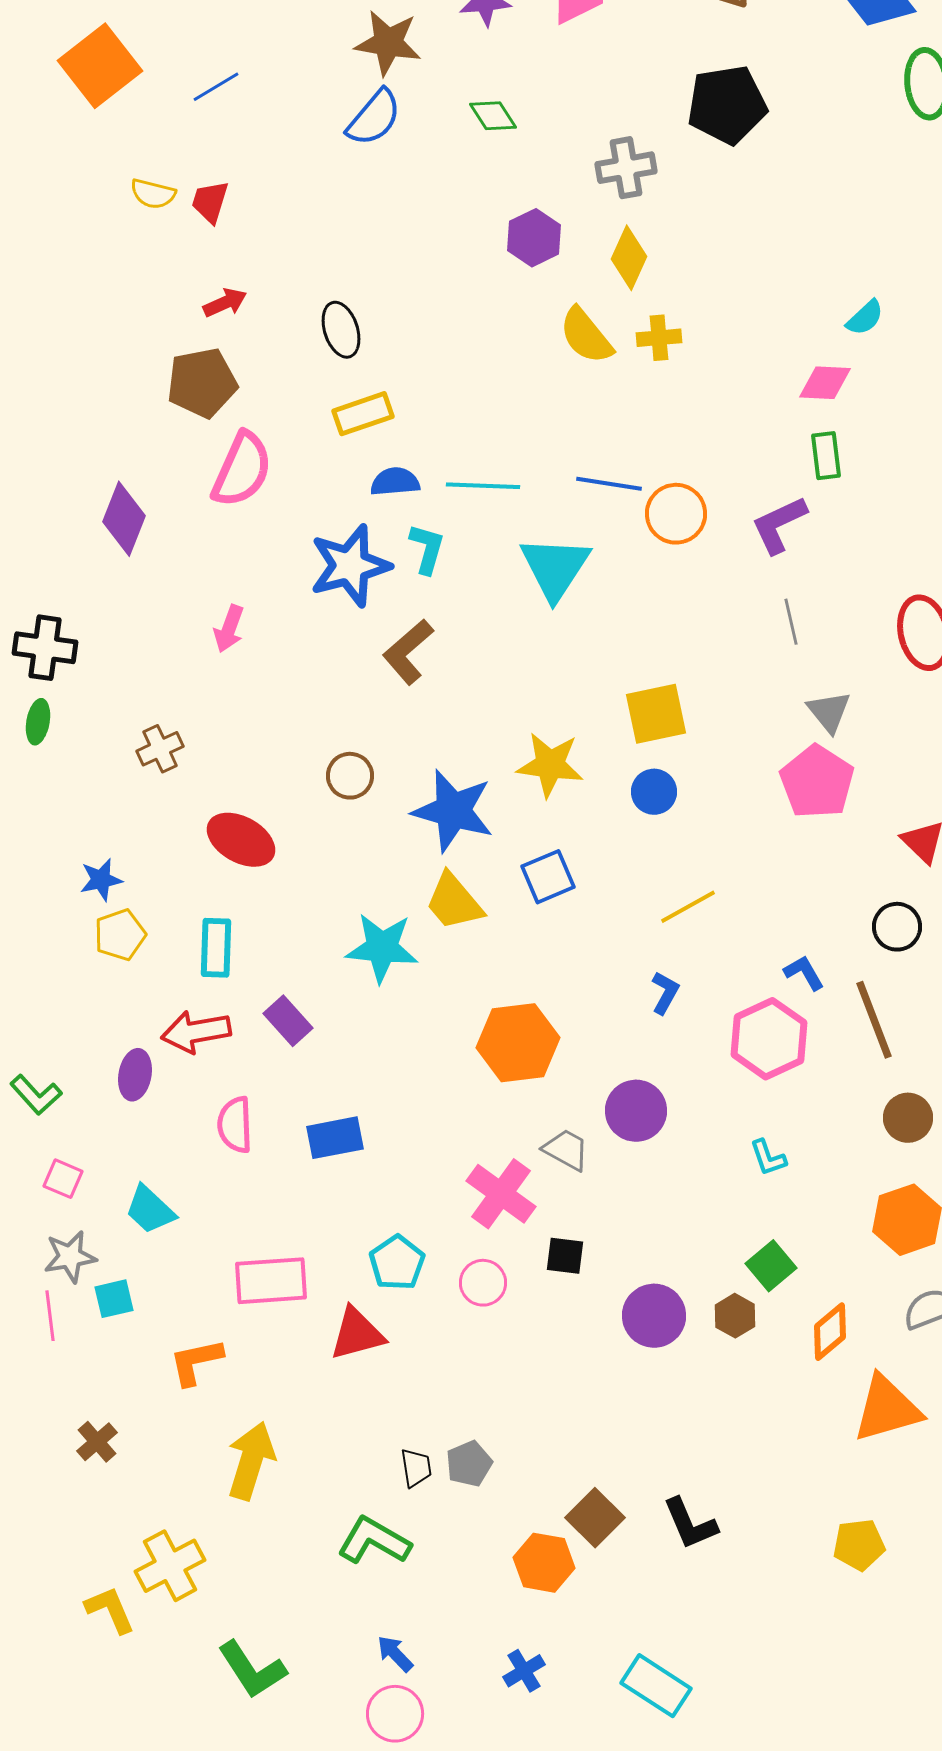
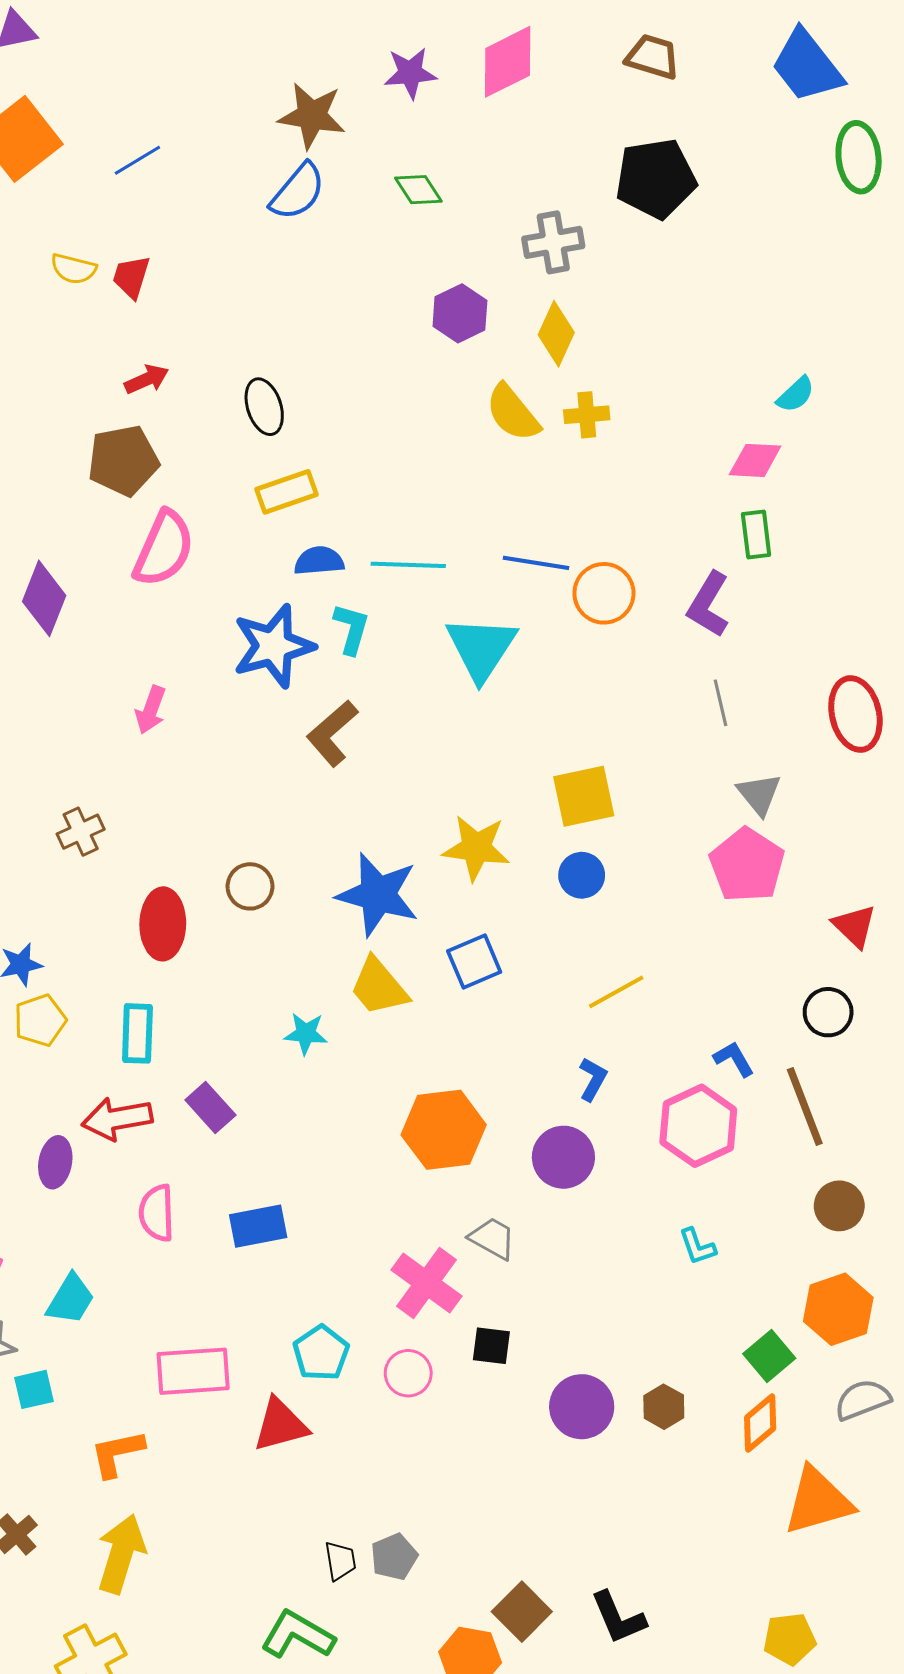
purple L-shape: (779, 525) -> (708, 604), turned -34
brown circle: (350, 776) -> (250, 886), moved
red ellipse: (241, 840) -> (163, 924), turned 62
cyan star: (382, 948) -> (306, 1033), size x0.6
purple circle: (636, 1111) -> (563, 1157), moved
cyan trapezoid: (150, 1210) -> (70, 1299), turned -102
green square: (771, 1266) -> (769, 1356), moved
yellow arrow: (251, 1461) -> (121, 1554), moved

